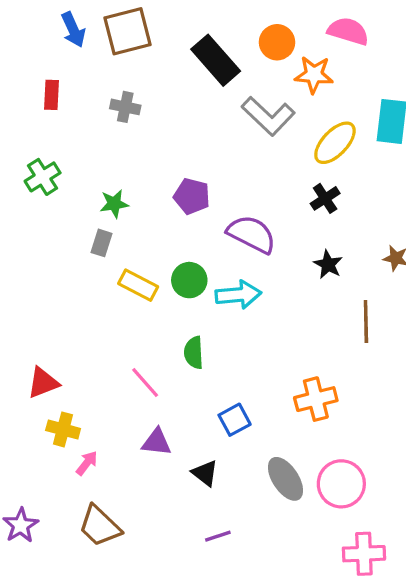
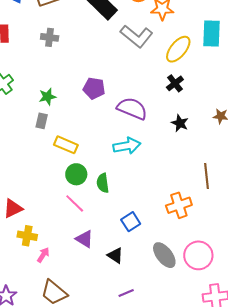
green circle: (189, 280) -> (76, 174), moved
brown line: (366, 322) -> (206, 176), moved
purple triangle: (156, 442) -> (84, 239), turned 30

